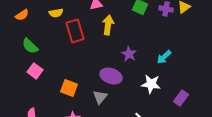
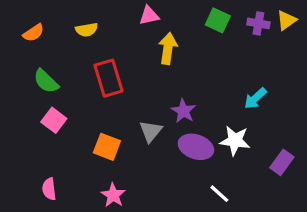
red rectangle: (75, 31) -> (108, 78), moved
purple star: (129, 54) -> (183, 111), moved
purple ellipse: (111, 76) -> (196, 147), moved
gray triangle: (100, 97) -> (151, 131), moved

